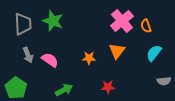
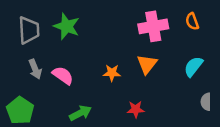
pink cross: (122, 21) -> (153, 26), turned 30
orange semicircle: (146, 26) -> (192, 21), moved
gray semicircle: (164, 81) -> (206, 102), turned 96

